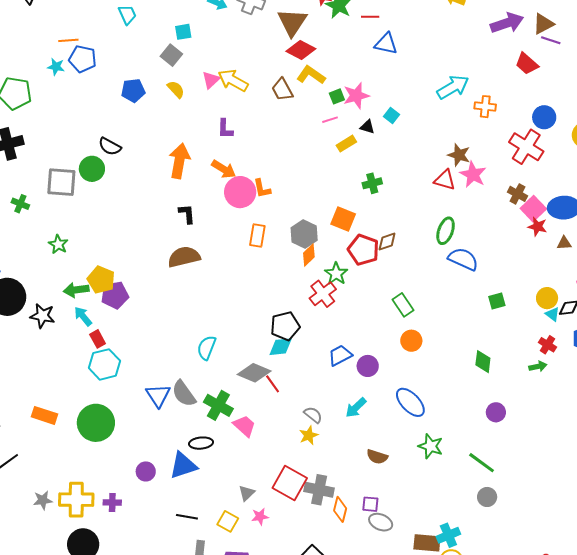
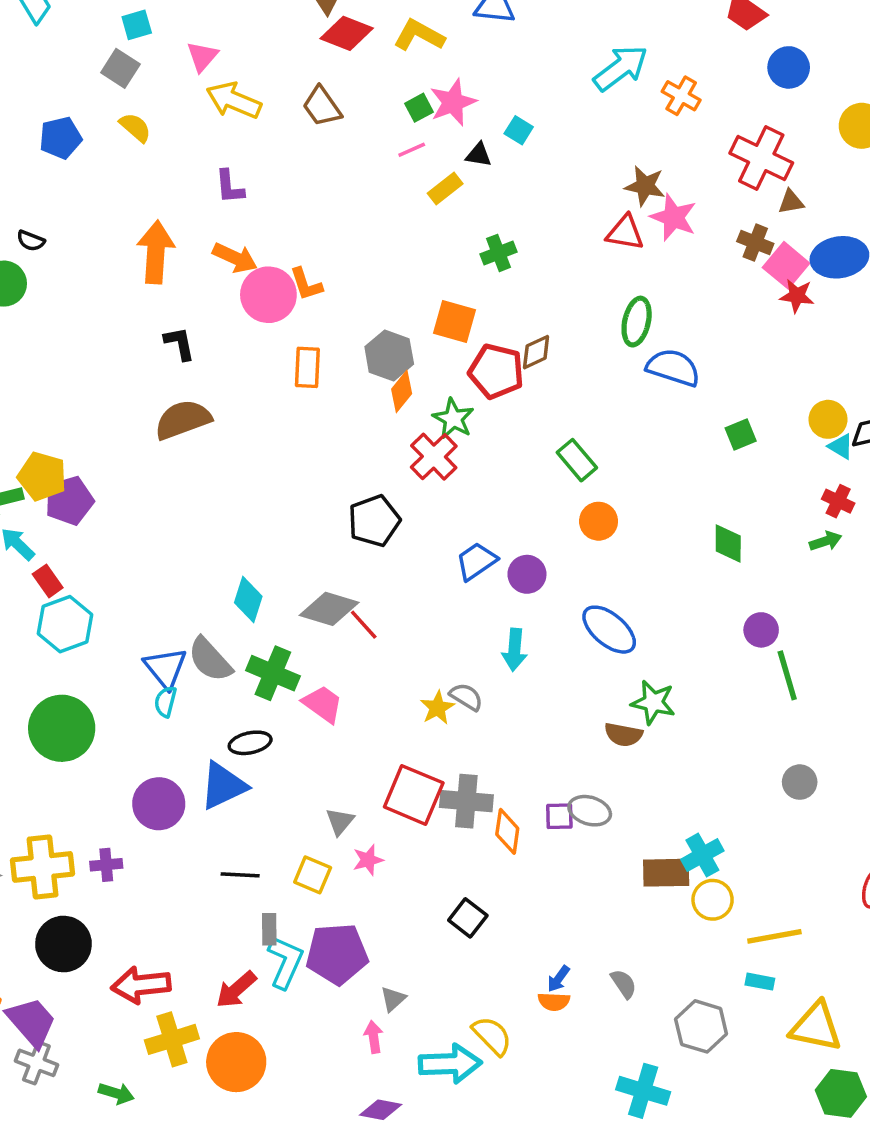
yellow L-shape: (311, 75) -> (419, 35), moved
pink triangle: (211, 80) -> (202, 56), moved
orange cross: (485, 107) -> (681, 96), turned 30
blue circle: (544, 117) -> (789, 67), moved
black semicircle: (110, 146) -> (31, 241), size x0.7
brown triangle: (564, 243) -> (791, 202), moved
cyan diamond: (281, 347) -> (248, 600), moved, turned -60
cyan semicircle: (207, 348) -> (165, 702), moved, size x0.7
cyan arrow: (356, 408) -> (514, 650), turned -35
gray semicircle: (313, 415) -> (466, 697), moved
brown semicircle: (377, 457) -> (623, 735), moved
green line: (482, 463) -> (787, 675), moved, turned 44
purple circle: (146, 471) -> (159, 804), size x1.5
gray circle: (487, 497) -> (800, 782), moved
gray ellipse: (381, 522) -> (590, 811), moved

